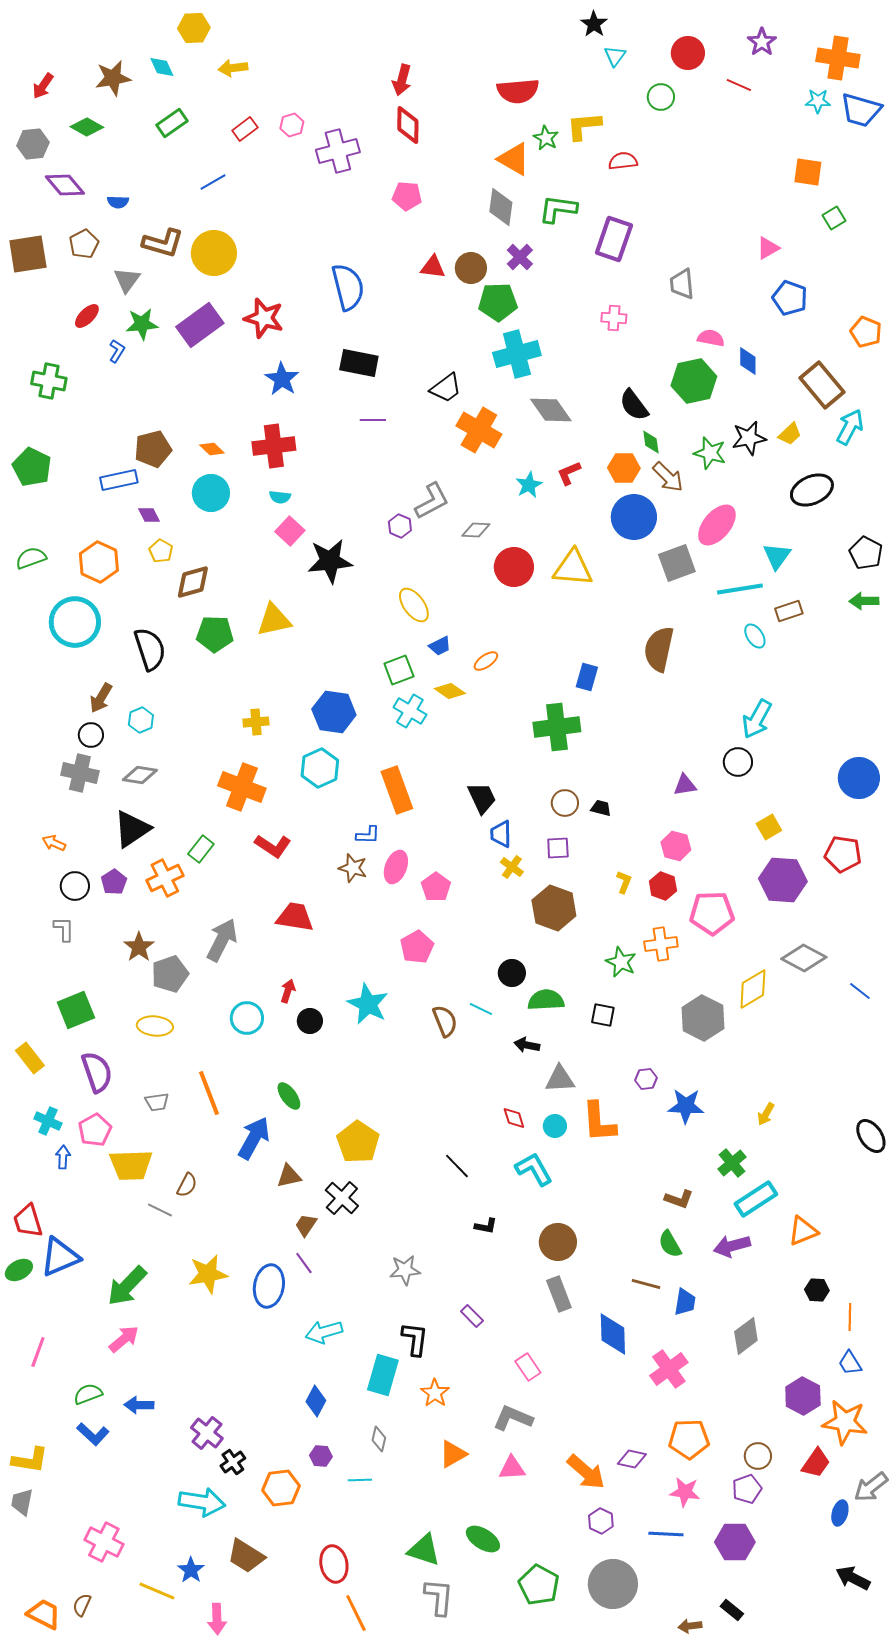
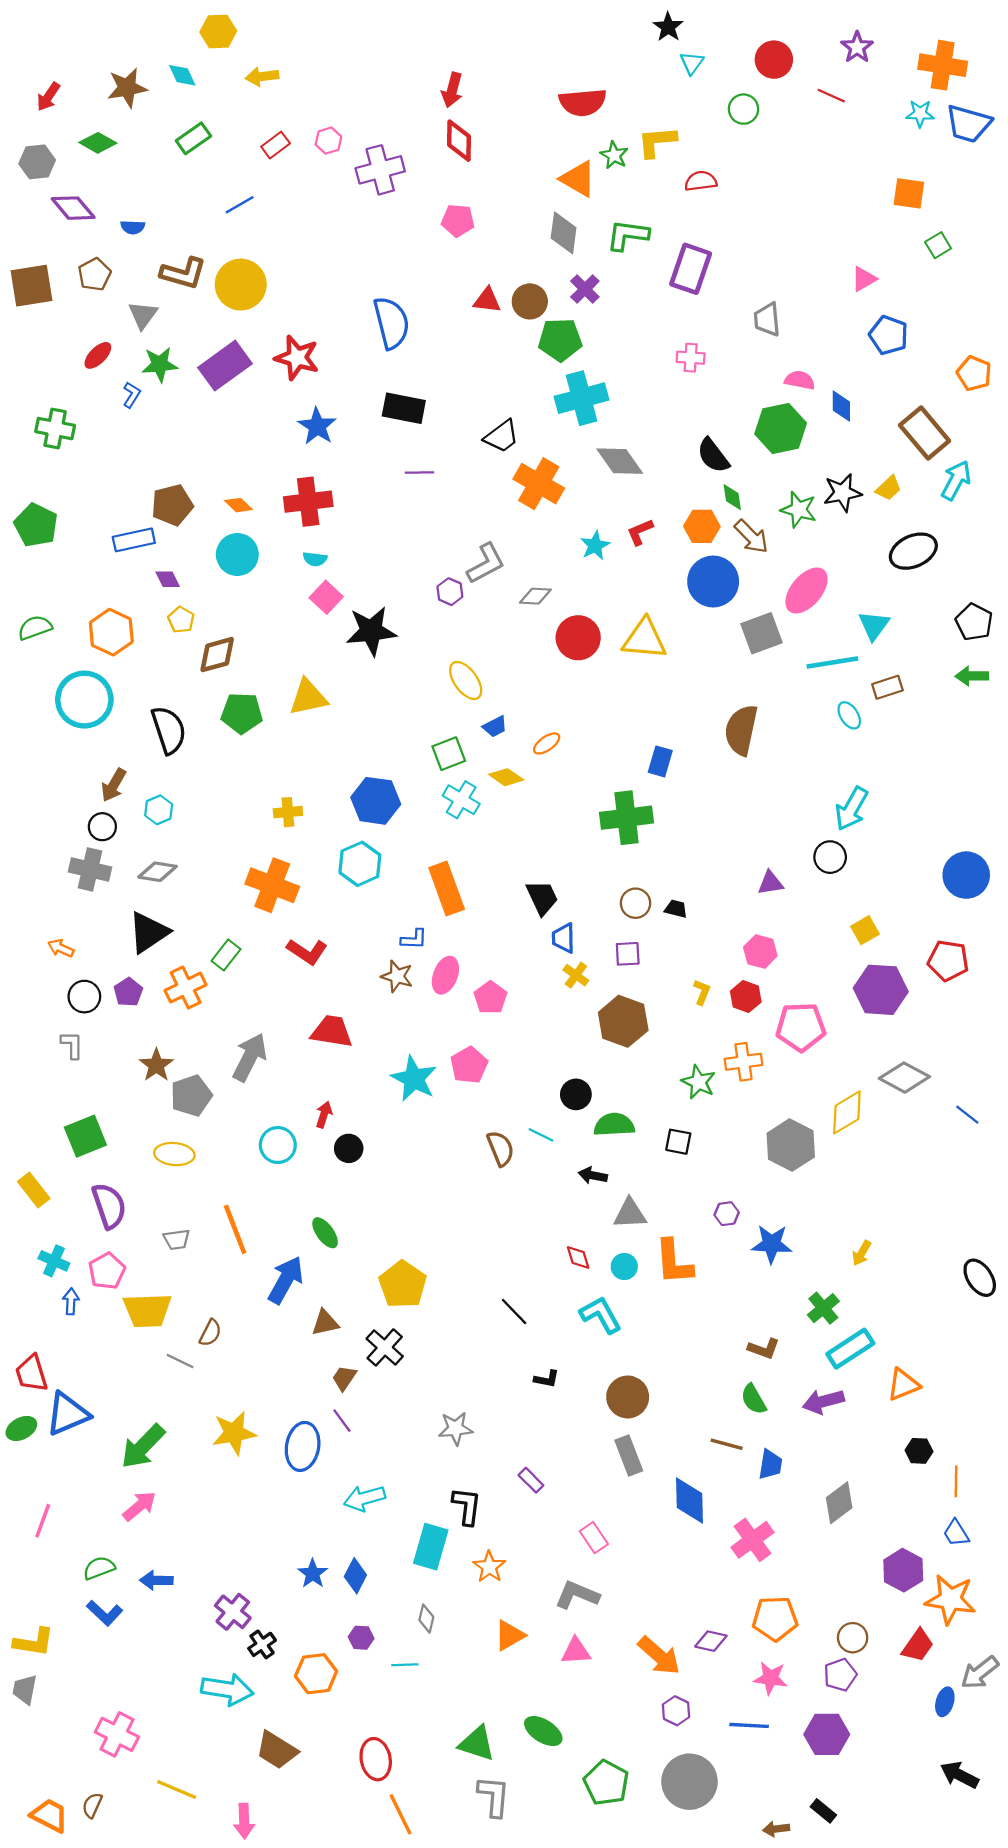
cyan star: (368, 1004) -> (414, 1079), moved
blue star: (191, 1570) -> (313, 1574), moved

